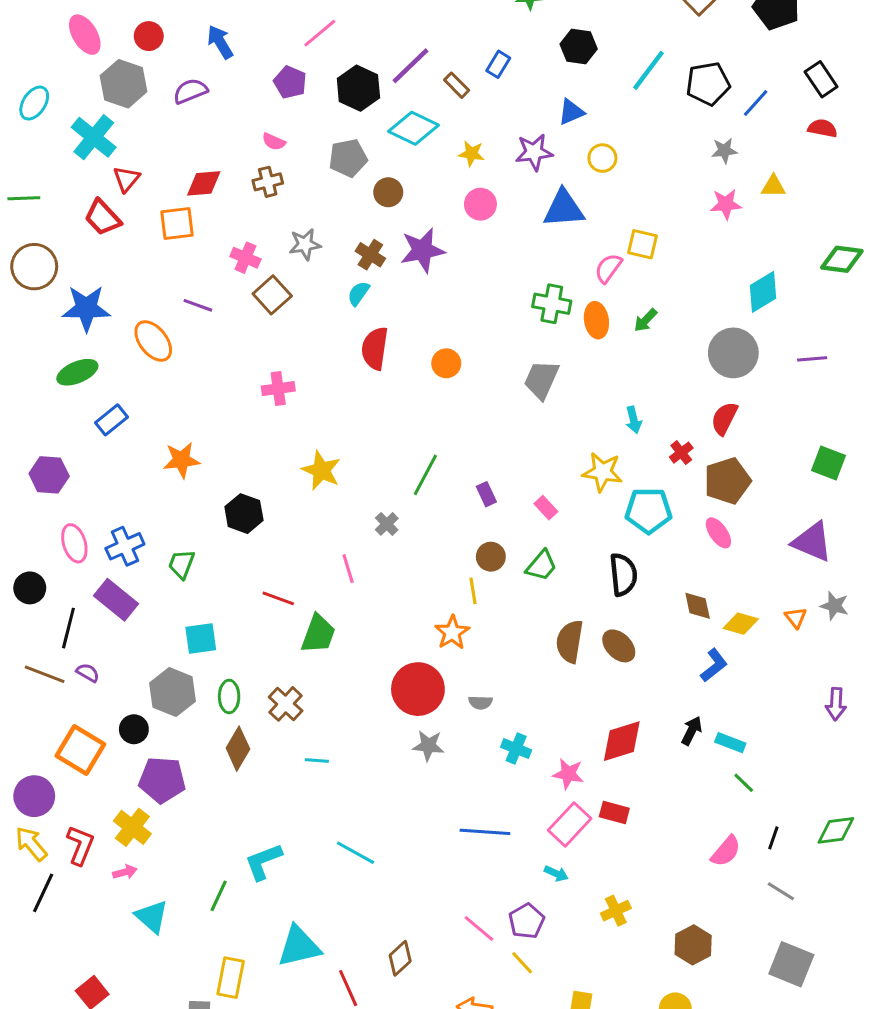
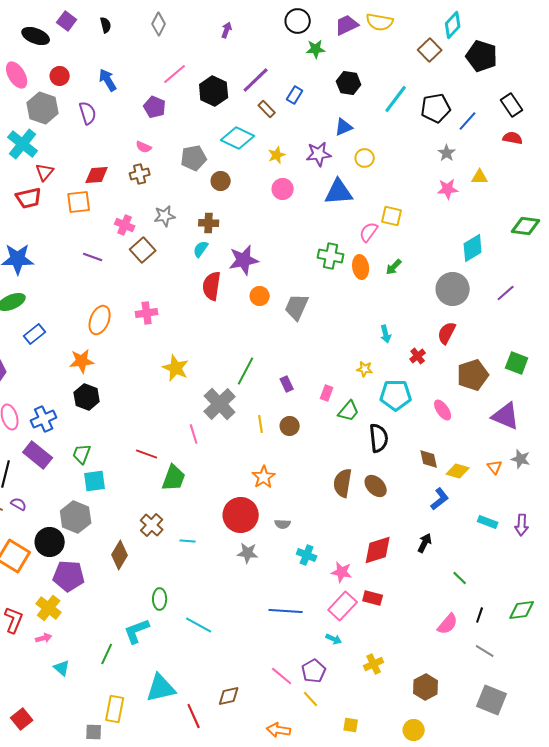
purple line: (411, 66) -> (256, 80), moved
black hexagon: (358, 88) -> (214, 91), moved
purple semicircle: (190, 91) -> (88, 113), turned 95
gray star: (724, 151) -> (447, 153), turned -30
yellow star: (472, 154) -> (277, 155), turned -30
red trapezoid: (103, 218) -> (29, 198), turned -60
purple star: (422, 250) -> (244, 260), moved
brown cross: (370, 255) -> (209, 223), turned -30
orange ellipse: (153, 341) -> (100, 320), moved, turned 60
purple line: (812, 359) -> (506, 293), turned -36
gray trapezoid: (541, 380) -> (297, 307), moved
yellow star: (602, 472) -> (365, 369), size x0.6
brown pentagon: (727, 481) -> (473, 375), moved
pink rectangle: (546, 508) -> (327, 393), turned 63
black hexagon: (244, 514) -> (87, 397), moved
gray cross: (387, 524) -> (220, 404), size x2.0
green trapezoid: (181, 564) -> (82, 454), moved
green trapezoid: (541, 566) -> (349, 411), moved
yellow line: (473, 591) -> (261, 424), moved
green ellipse: (229, 696) -> (160, 599), moved
black circle: (134, 729) -> (50, 542), size x1.5
cyan rectangle: (730, 743) -> (488, 522), moved
cyan line: (317, 760) -> (188, 541), moved
cyan triangle: (152, 917) -> (62, 668), size x0.7
brown diamond: (400, 958) -> (229, 696), turned 30

